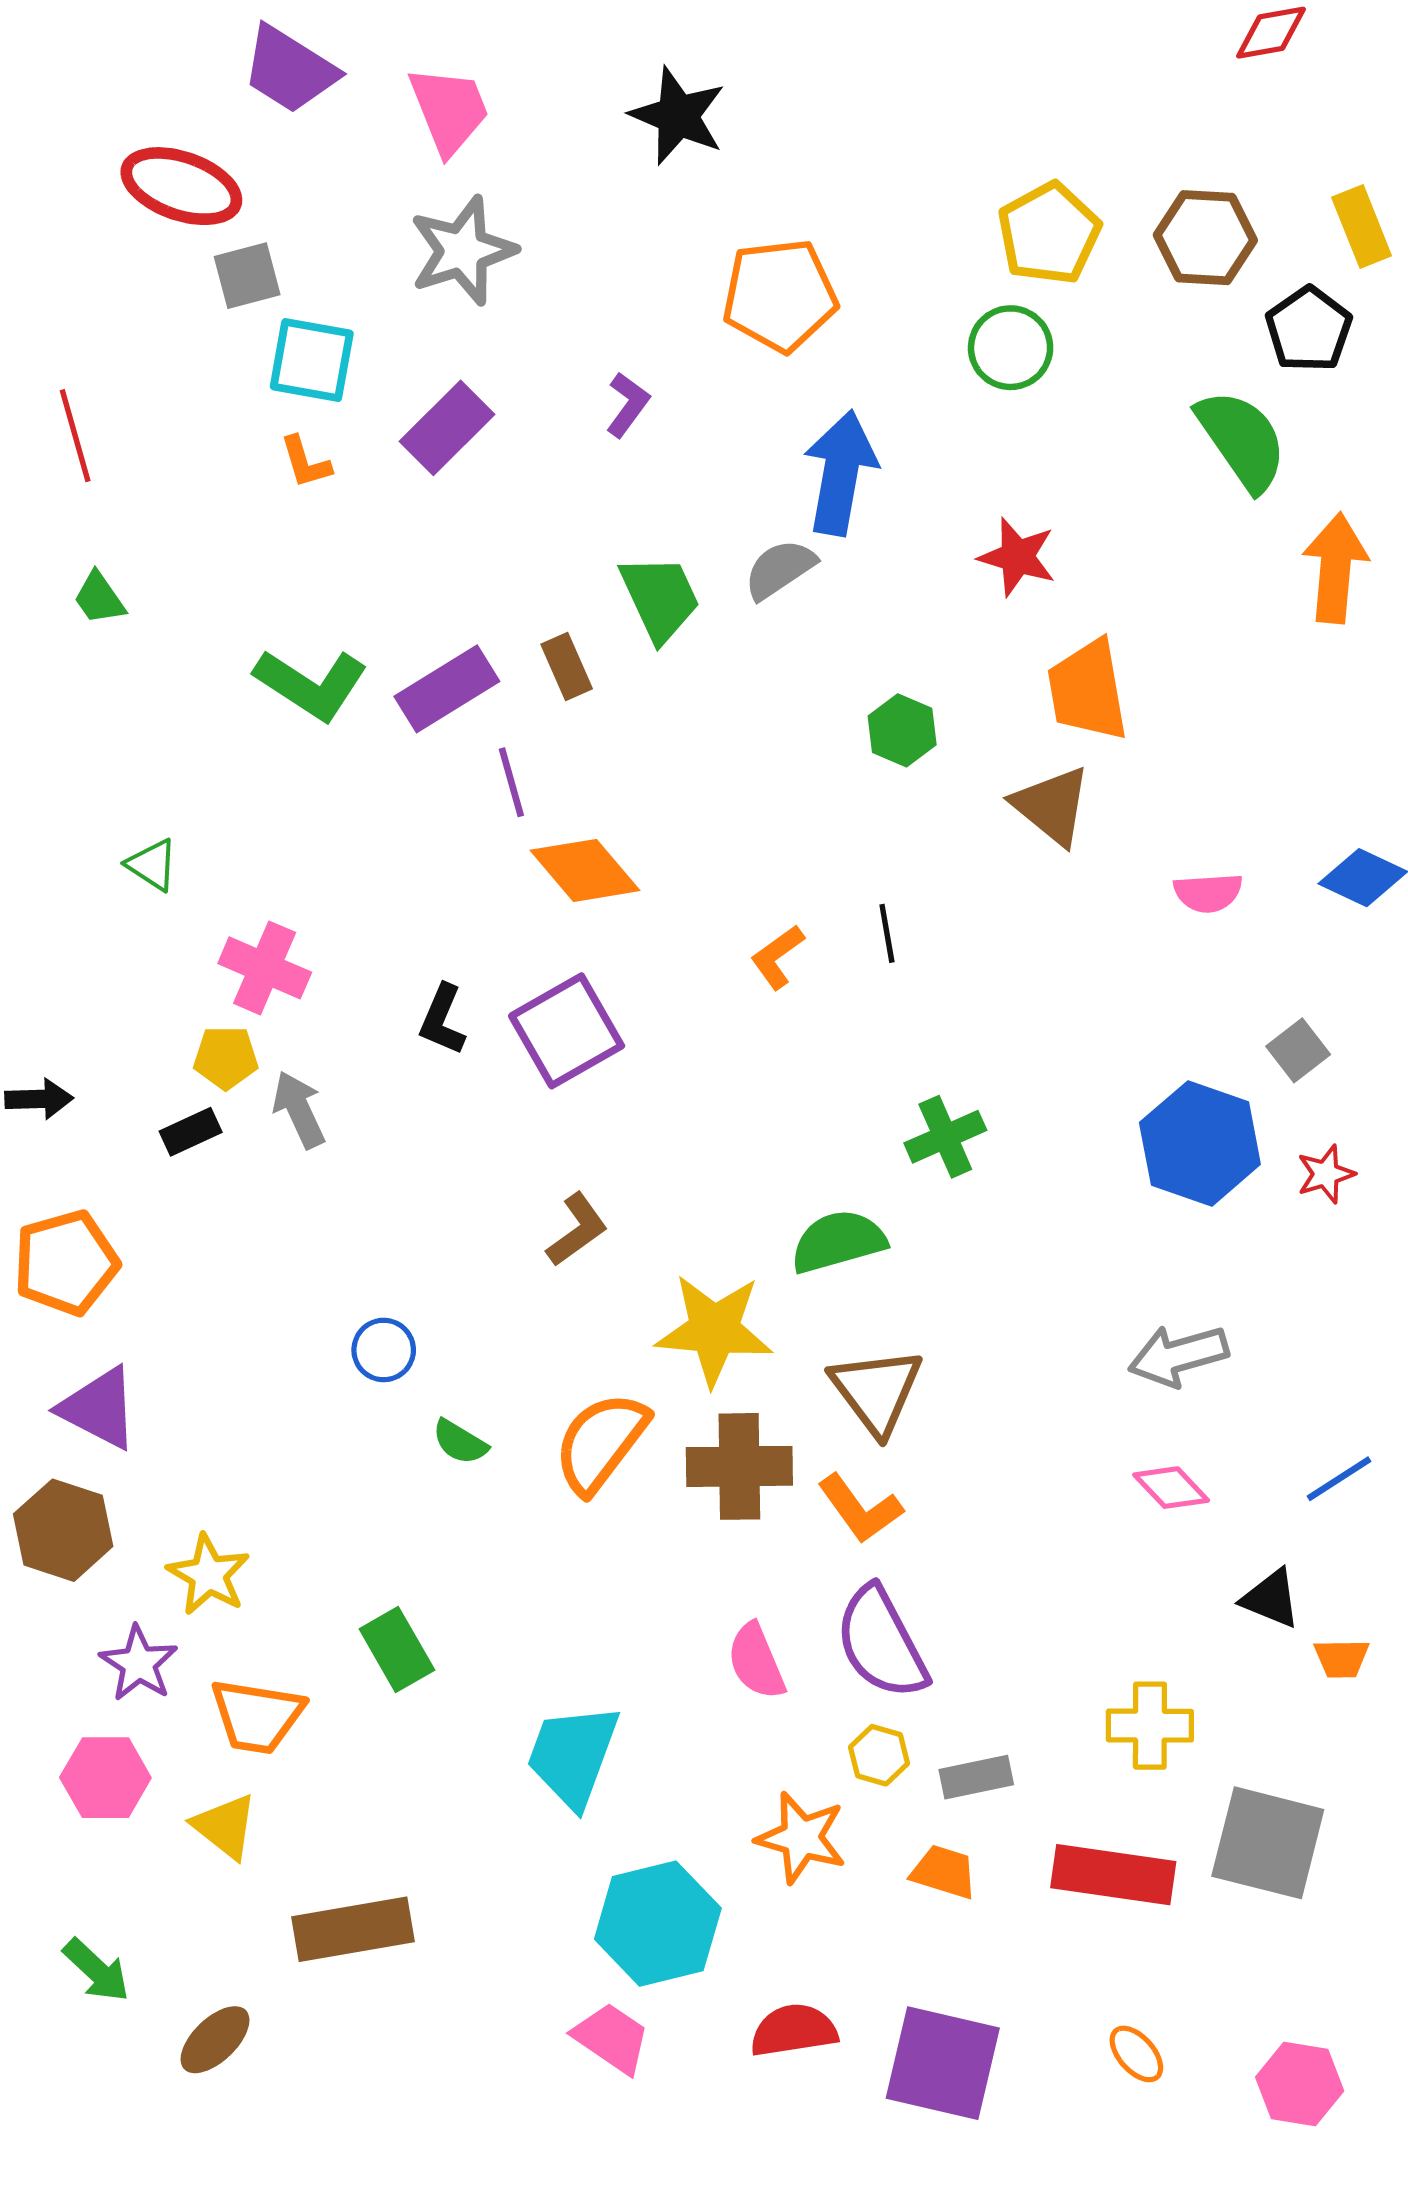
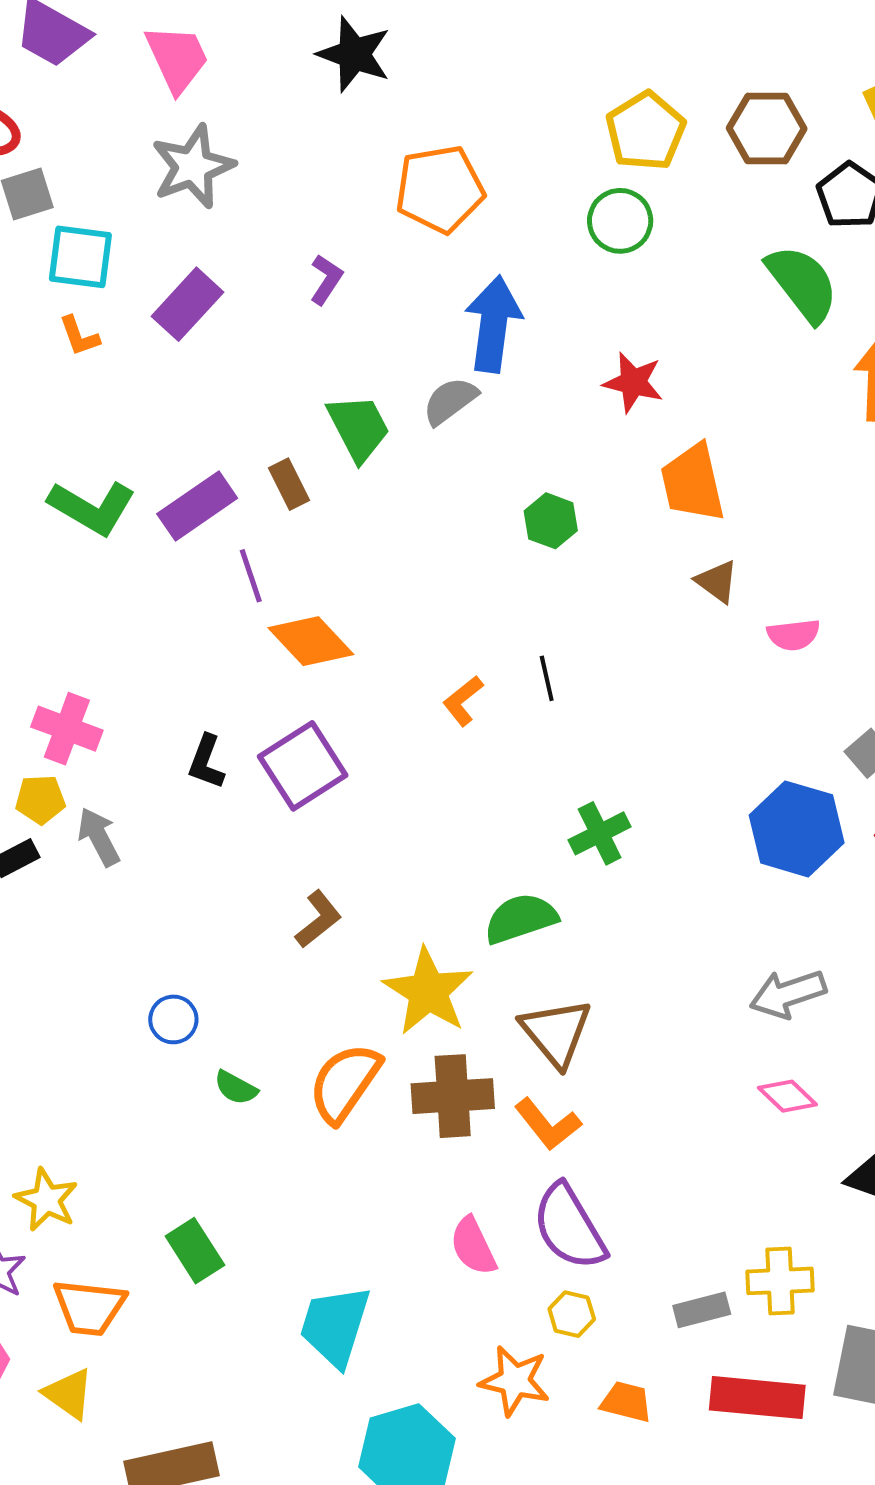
brown triangle: (1052, 806) -> (717, 581), moved, size x0.7
yellow star: (714, 1330) -> (428, 991), turned 30
gray rectangle: (976, 1777) -> (702, 1310), moved

